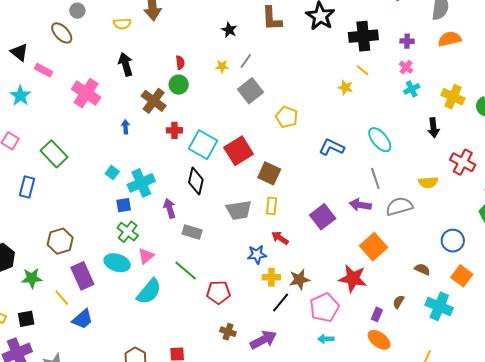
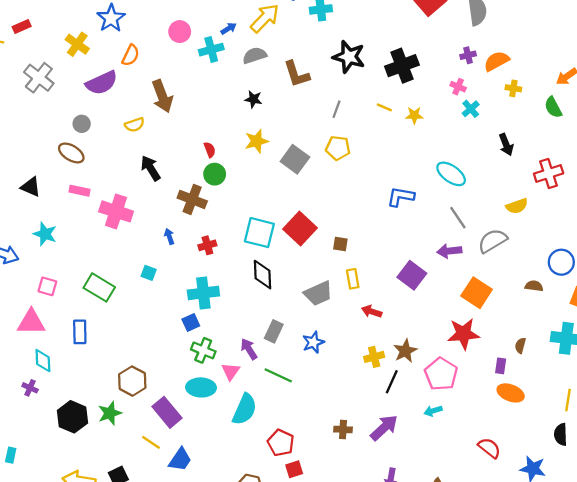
orange semicircle: (450, 39) -> (497, 61), moved
purple cross: (407, 41) -> (468, 55), moved
gray line: (246, 61) -> (336, 109), moved
yellow star: (222, 66) -> (257, 141), size x1.5
pink rectangle: (43, 70) -> (79, 191), moved
yellow line: (362, 70) -> (384, 107), moved
yellow star: (345, 87) -> (414, 115), moved
yellow cross: (453, 97) -> (513, 88), moved, size x0.6
yellow pentagon: (287, 117) -> (338, 148), moved
red cross: (174, 130) -> (207, 245), moved
red cross: (463, 162) -> (549, 174), turned -30
cyan square: (112, 173) -> (149, 273), moved
brown square: (269, 173) -> (340, 244), size x0.6
cyan cross: (141, 183) -> (203, 293), turned 32
purple arrow: (170, 208) -> (249, 349), moved
gray rectangle: (192, 232) -> (274, 331), turned -66
blue star: (257, 254) -> (313, 342), moved
brown semicircle: (422, 269) -> (534, 286), moved
green star: (32, 278) -> (110, 413), moved
red pentagon: (218, 292) -> (281, 443), moved, turned -30
cyan arrow: (326, 339) -> (433, 411), moved

